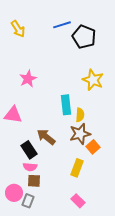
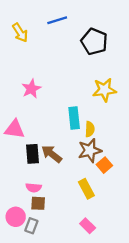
blue line: (62, 25) -> (57, 20), moved
yellow star: (93, 80) -> (104, 90), turned -30
black rectangle: (29, 150) -> (32, 154), moved, turned 30
yellow rectangle: (77, 168) -> (86, 189), turned -48

